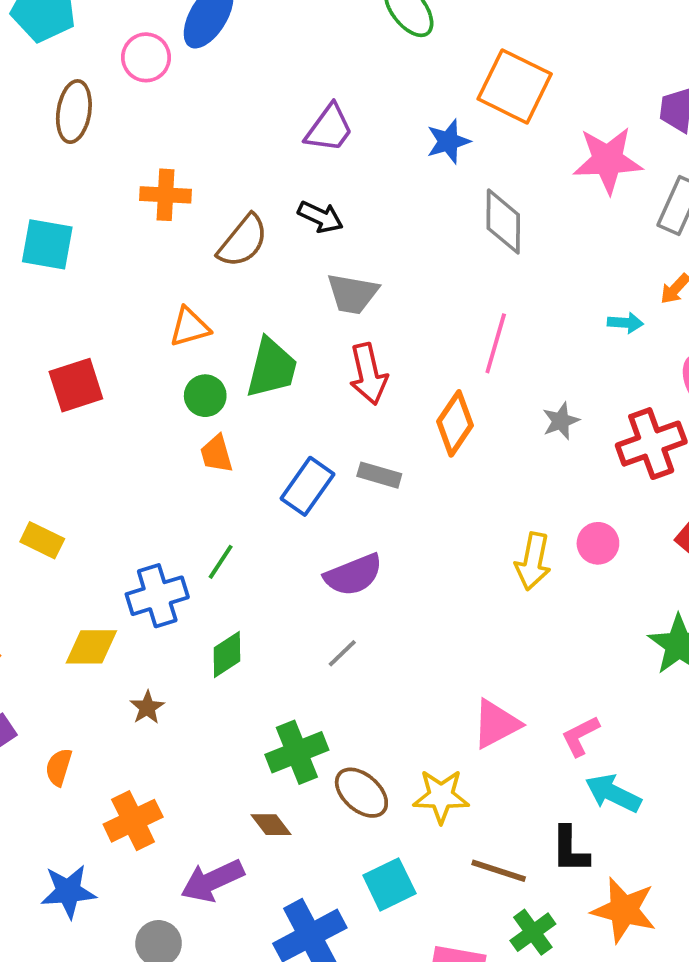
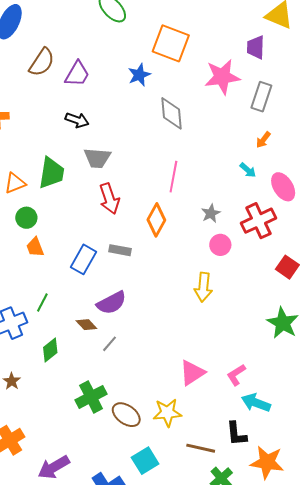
brown semicircle: (243, 241) -> (42, 62), moved
cyan arrow: (625, 323) -> (248, 170), moved, turned 42
green trapezoid: (272, 368) -> (52, 173), moved
pink circle: (598, 543) -> (220, 245), moved
brown diamond: (271, 825) -> (86, 325), moved

